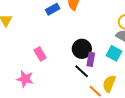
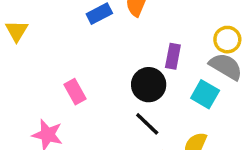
purple rectangle: (91, 59) -> (173, 56), moved

